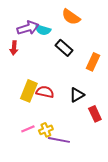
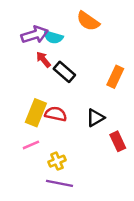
red arrow: (14, 48) -> (43, 59), moved, turned 136
black rectangle: (64, 48) -> (64, 72), moved
pink line: (28, 129) -> (31, 145), moved
purple line: (59, 140) -> (59, 183), moved

